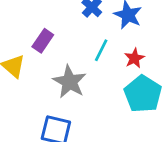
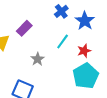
gray star: (69, 82) -> (38, 59), size x0.6

